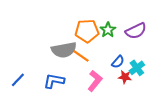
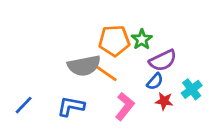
purple semicircle: (136, 31) -> (163, 60), moved
cyan cross: (137, 68) -> (192, 89), moved

